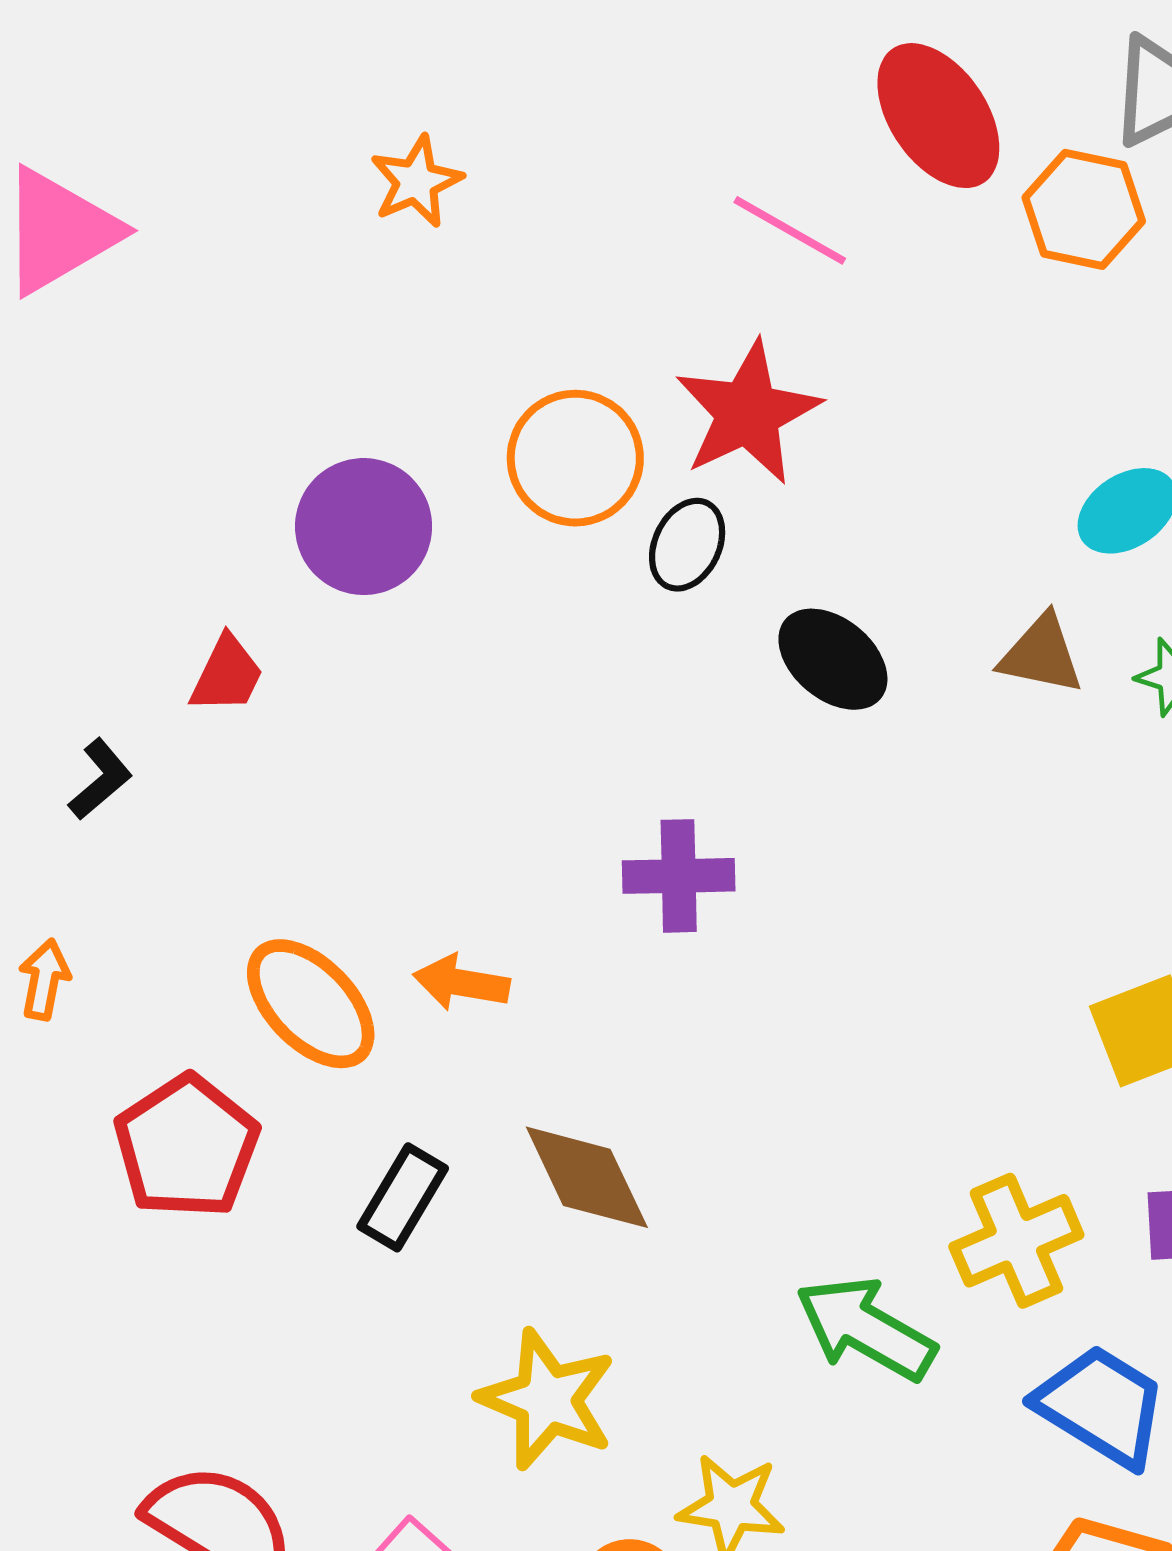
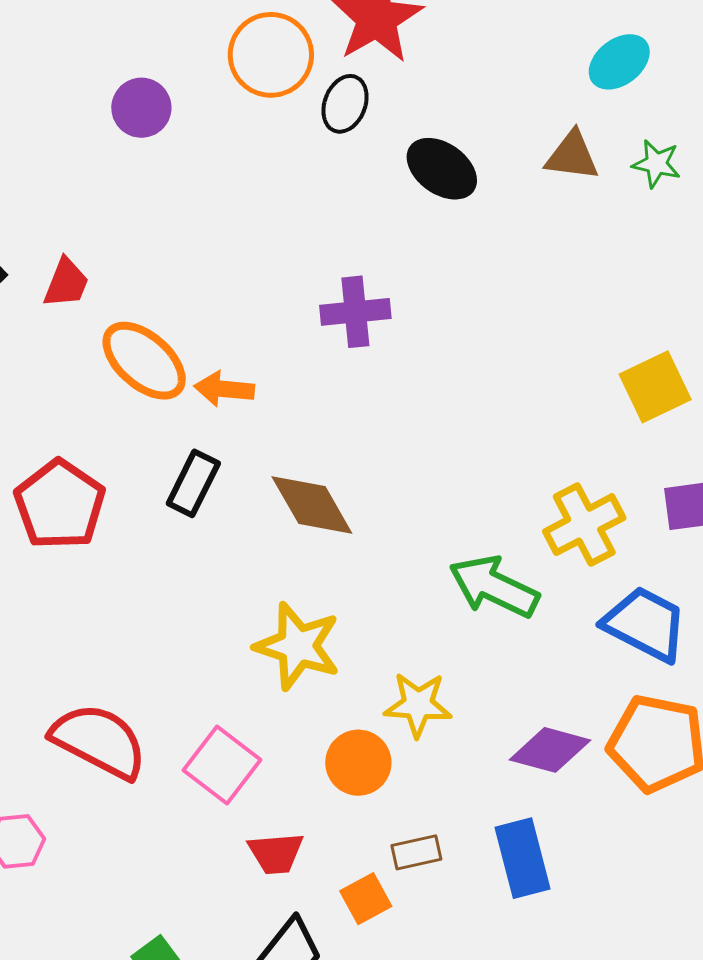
purple circle: (364, 527) -> (141, 108), size x0.7
red trapezoid: (227, 675) -> (66, 283), moved
orange ellipse: (311, 1004) -> (144, 361), moved
black rectangle: (403, 1197) -> (193, 483), moved

